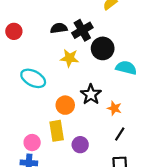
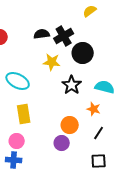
cyan semicircle: (126, 68) -> (105, 87), moved
black star: (91, 94) -> (72, 85), moved
orange circle: (65, 105) -> (70, 125), moved
yellow rectangle: (57, 131) -> (24, 114), moved

